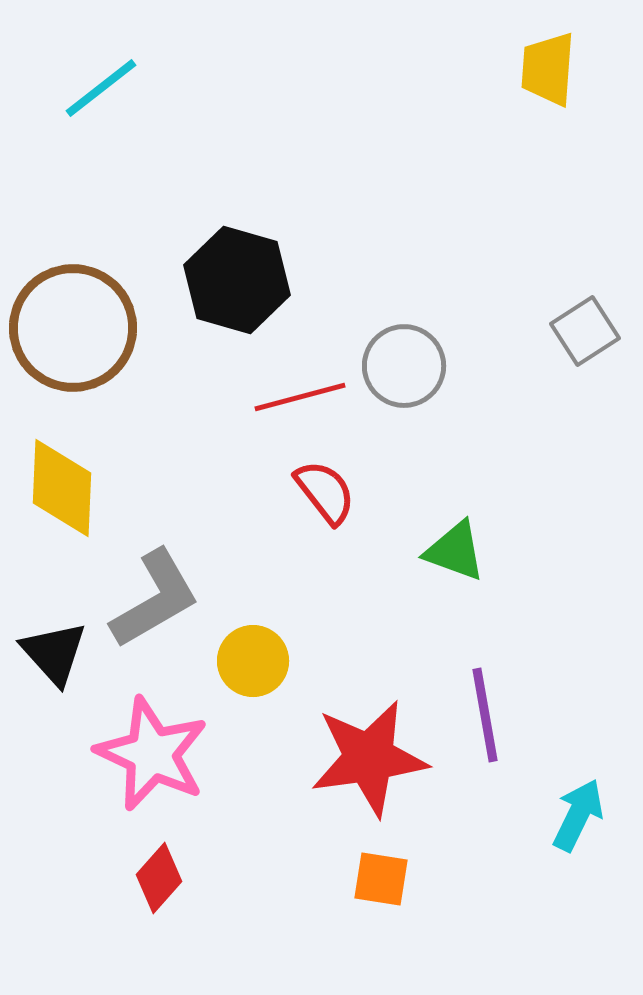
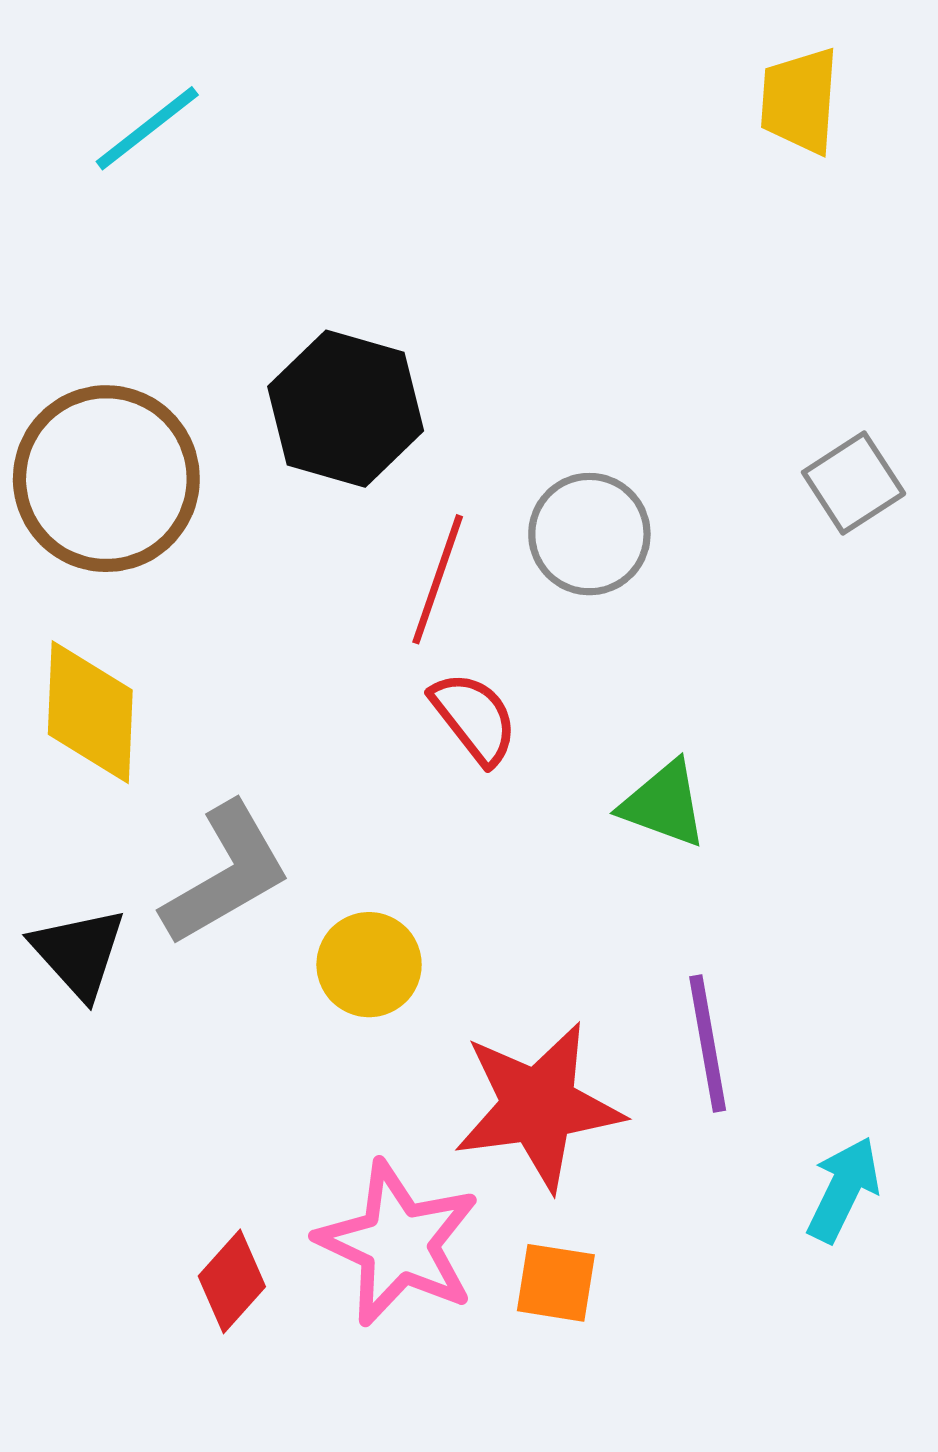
red line: (300, 397) -> (438, 579), turned -56
pink star: (152, 754) -> (398, 1243), moved

